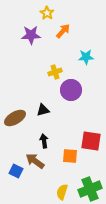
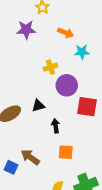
orange arrow: (63, 31) -> (66, 33), moved, turned 70
black arrow: (44, 141) -> (56, 126), moved
red square: (91, 141) -> (87, 107), moved

